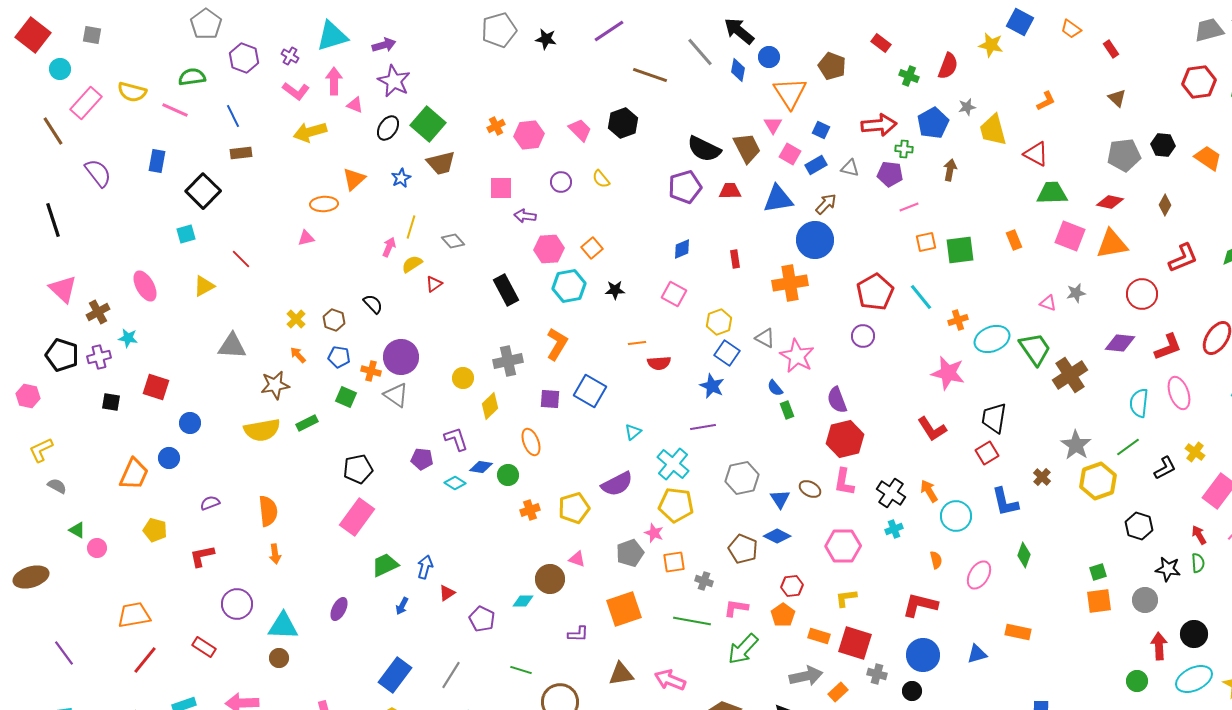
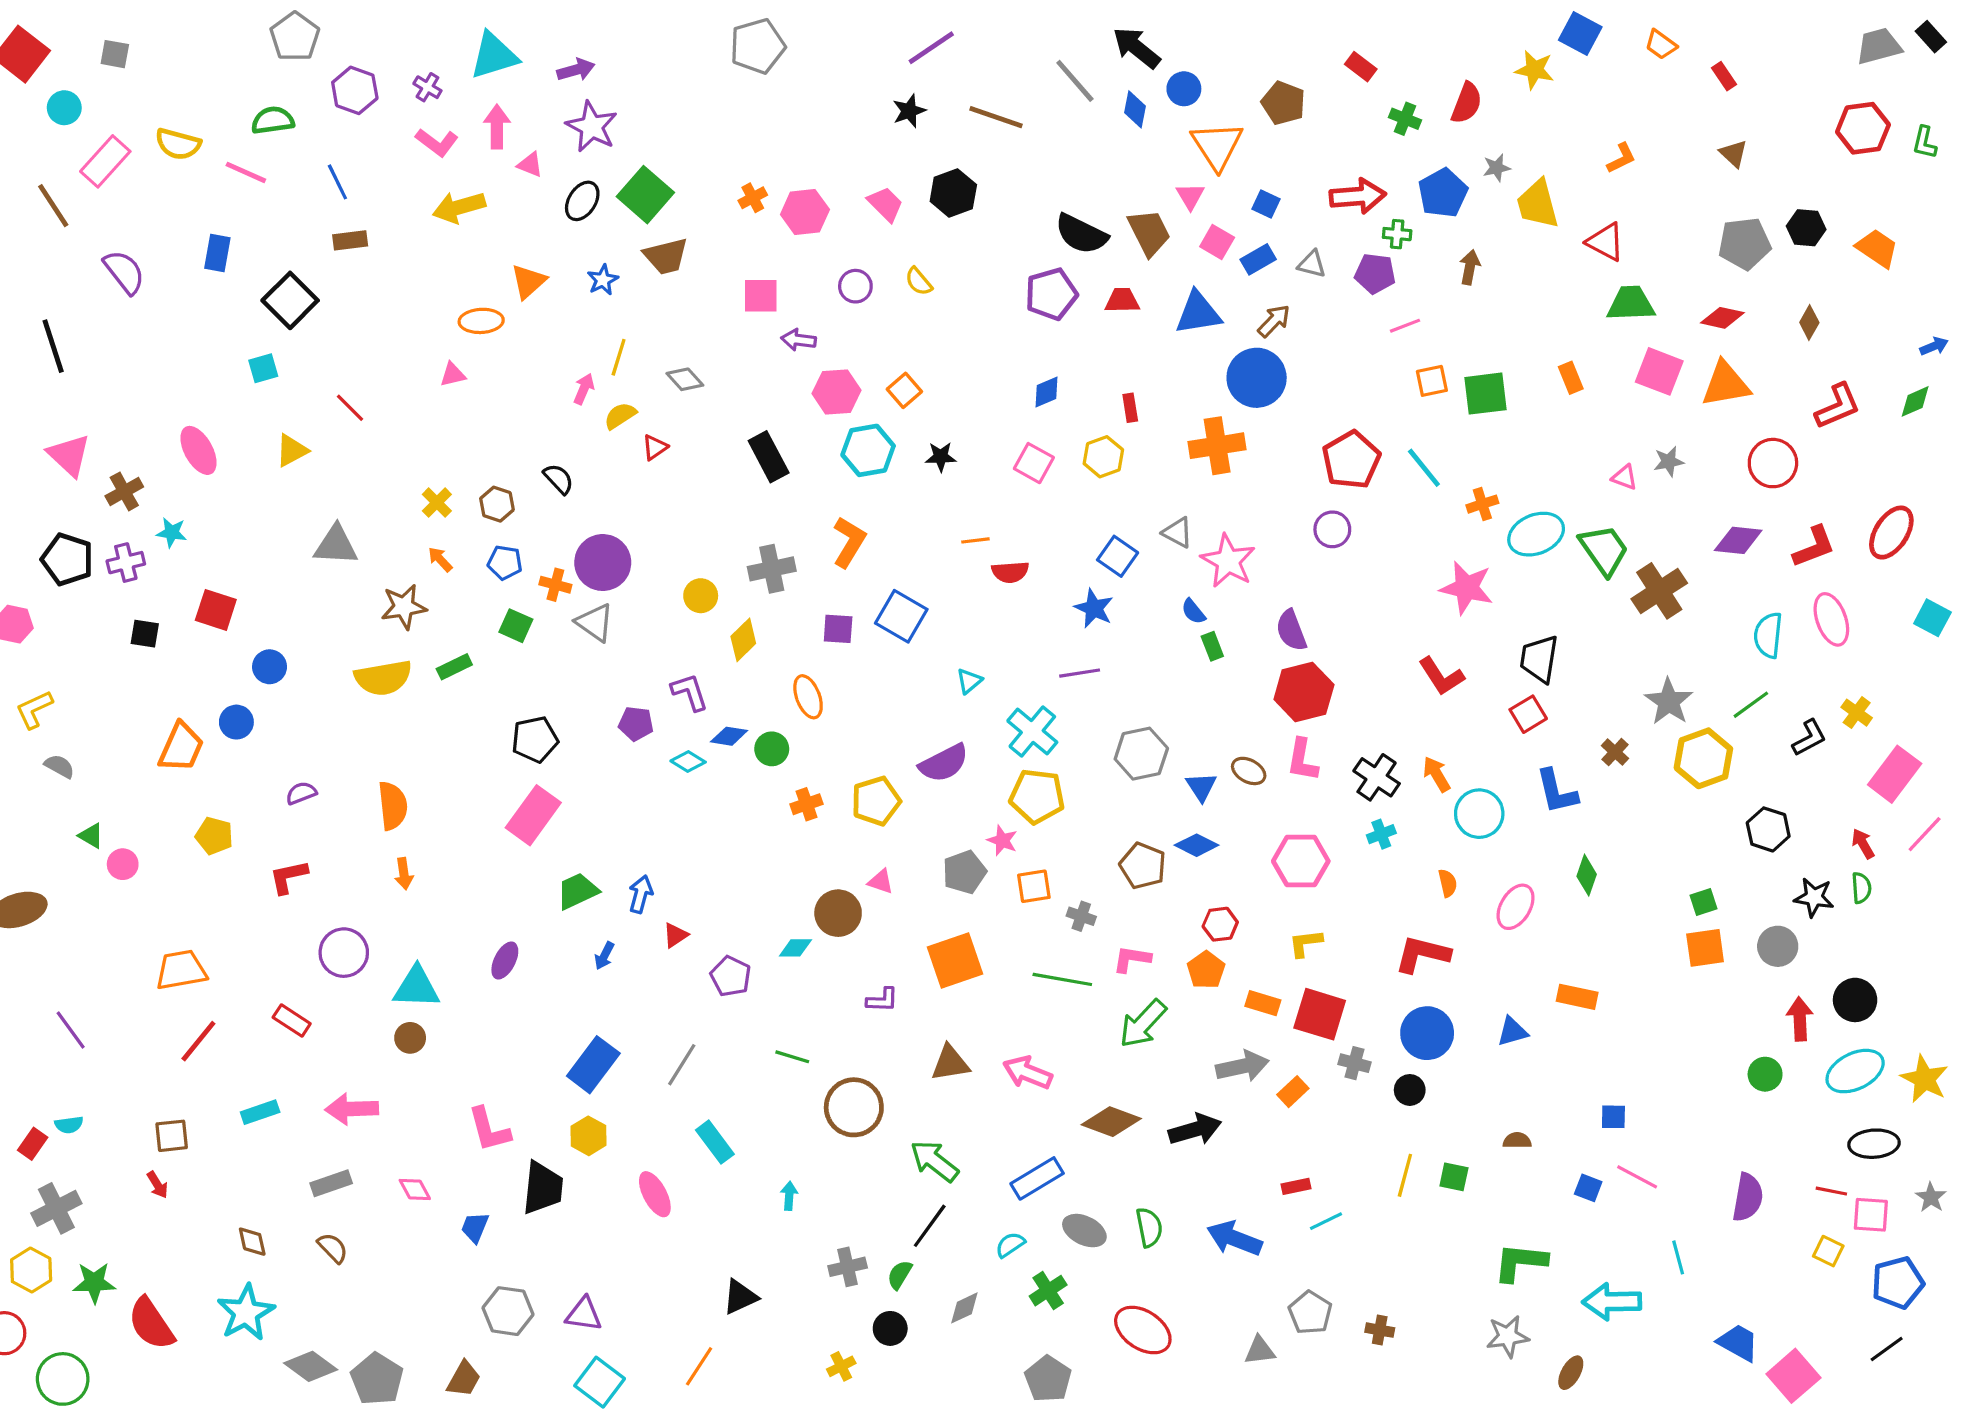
black star: (546, 39) -> (909, 111), moved, turned -30
yellow hexagon: (719, 322) -> (1103, 457), moved

